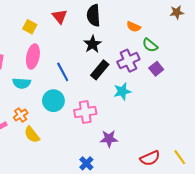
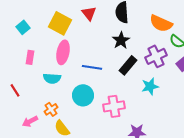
yellow square: (30, 27) -> (60, 23), size x1.6
orange semicircle: (134, 27) -> (161, 23), size x1.6
blue line: (63, 72) -> (92, 67), turned -54

